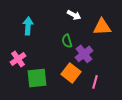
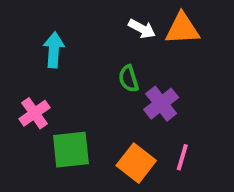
orange triangle: (102, 27) -> (182, 29), moved
orange square: (71, 73) -> (136, 163), moved

